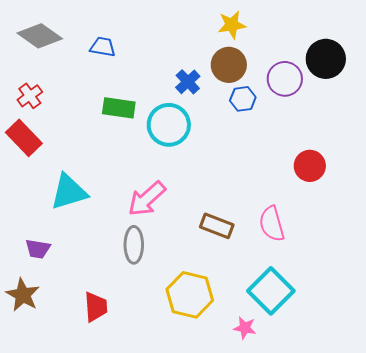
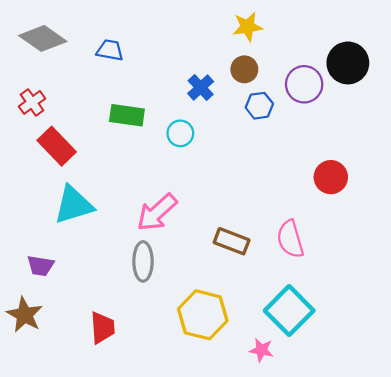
brown circle: (229, 65) -> (244, 69), size x0.7
cyan circle: (169, 125) -> (180, 133), size x0.6
red rectangle: (24, 138) -> (57, 146), moved

